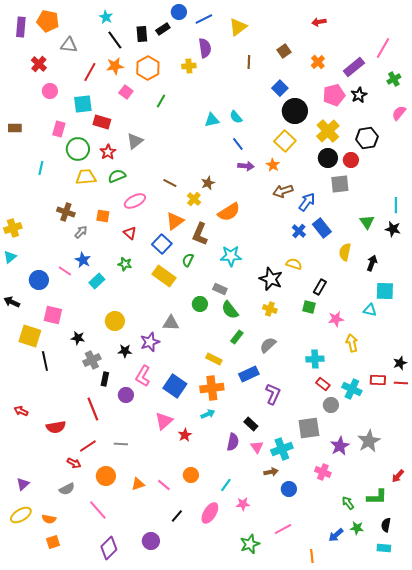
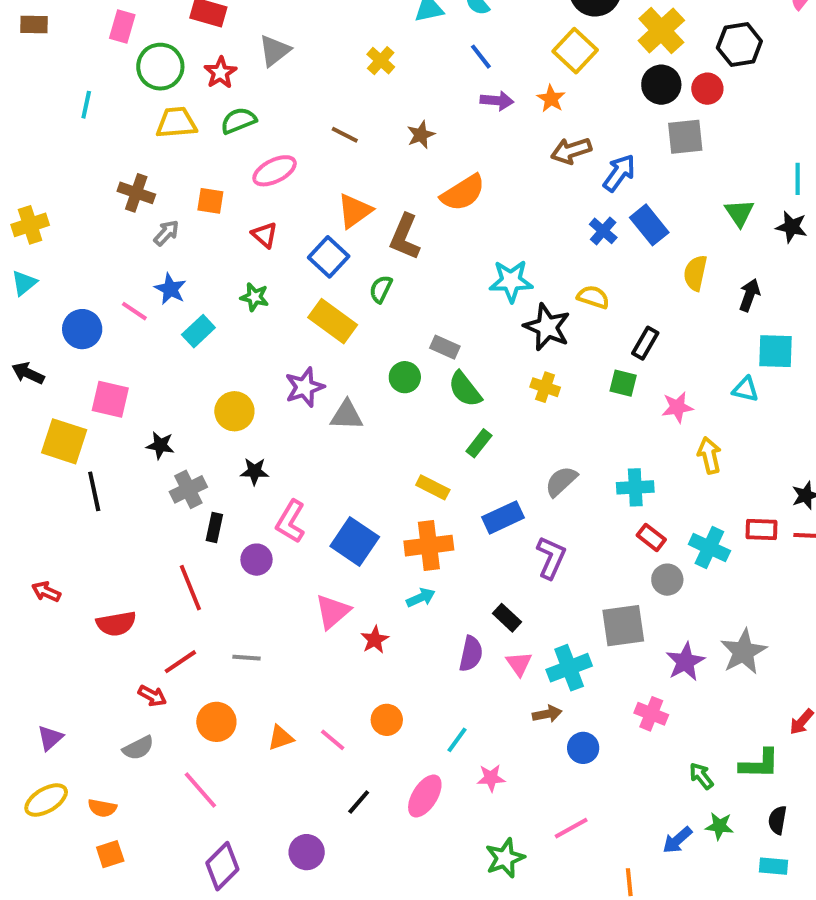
yellow cross: (194, 199) -> (381, 61), moved
cyan star: (231, 256) -> (511, 281), moved
purple star: (150, 342) -> (305, 387), moved
gray semicircle: (268, 345) -> (561, 481), moved

